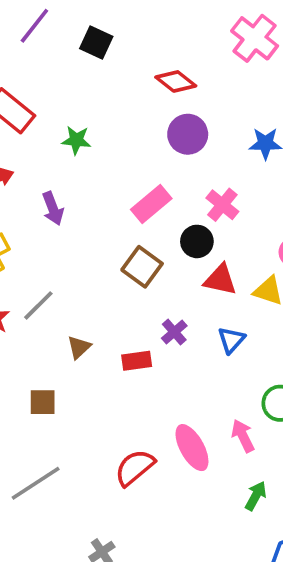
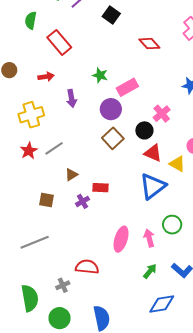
purple circle: (188, 134) -> (111, 109), moved
green star: (76, 140) -> (100, 75), moved
pink rectangle: (151, 204) -> (127, 87), moved
purple cross: (174, 332) -> (82, 201), moved
blue triangle: (231, 340) -> (153, 186), size x1.8
pink ellipse: (192, 448) -> (121, 239), turned 35
red semicircle: (135, 468) -> (87, 267), moved, turned 35

